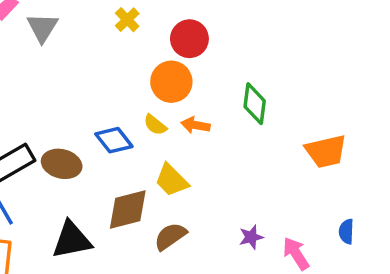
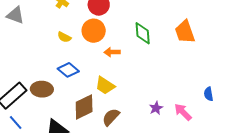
gray triangle: (42, 27) -> (15, 15), turned -30
yellow semicircle: (155, 125) -> (64, 37), moved
orange trapezoid: (326, 151) -> (185, 32), moved, turned 95

